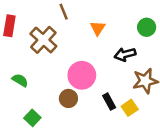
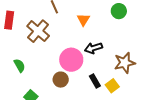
green circle: (147, 27) -> (119, 11), moved
black arrow: (125, 54) -> (93, 48), moved
green semicircle: (20, 80) -> (20, 65), turned 32

